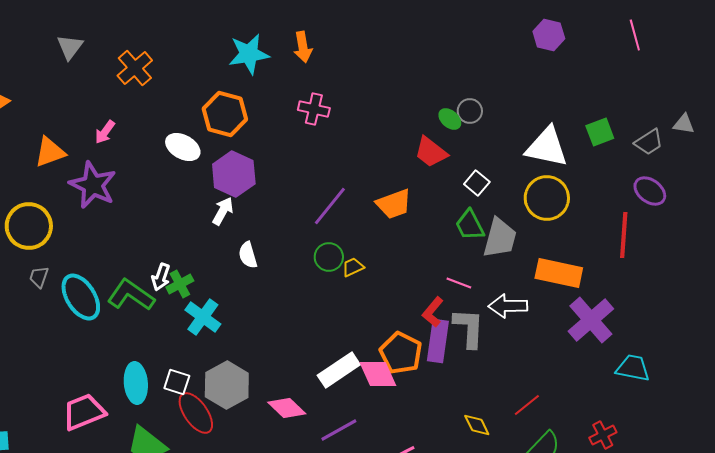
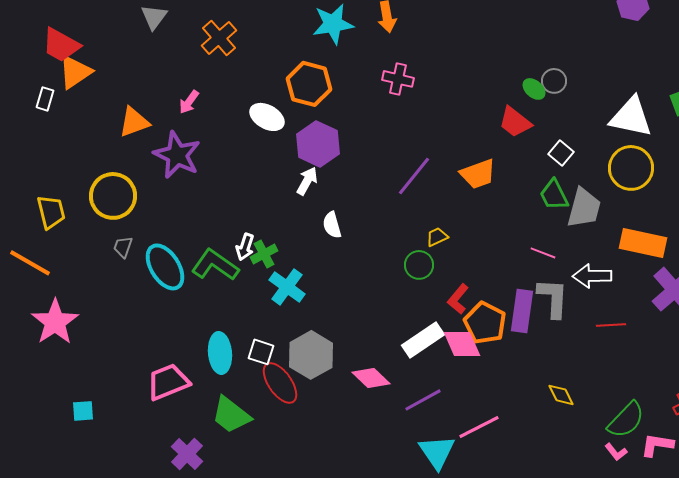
green circle: (329, 257) -> (419, 265), moved
red L-shape: (433, 312) -> (458, 299), moved
red line: (527, 405) -> (611, 325), moved, turned 36

